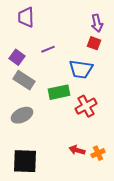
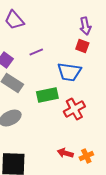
purple trapezoid: (26, 17) -> (14, 20), turned -40

